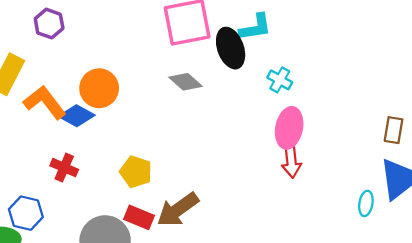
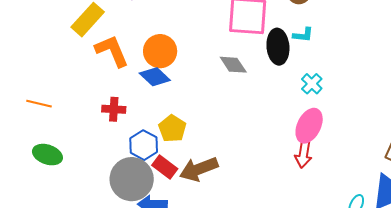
cyan L-shape: (255, 27) -> (303, 35), size x0.7
blue diamond: (77, 116) -> (155, 77), moved
red cross: (64, 168) -> (114, 109), turned -35
blue hexagon: (26, 213) -> (144, 145), moved

